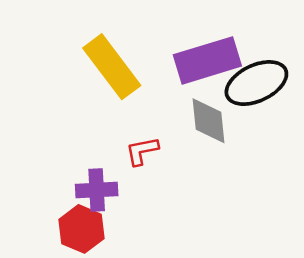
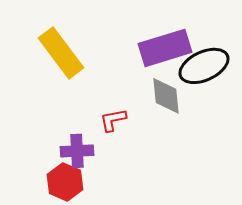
yellow rectangle: (112, 67) -> (61, 53), moved

